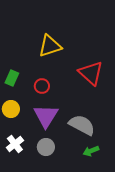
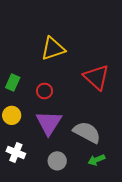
white cross: (15, 144) -> (16, 152), turned -30
gray circle: (46, 147) -> (57, 161), moved

